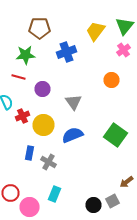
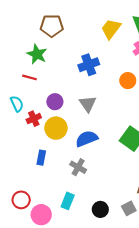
blue cross: (66, 52) -> (89, 65), moved
green star: (26, 55) -> (37, 54), turned 30
purple circle: (42, 89) -> (55, 102), moved
gray cross: (48, 162) -> (78, 167), moved
black circle: (94, 205) -> (100, 209), moved

